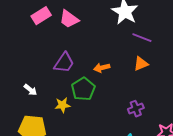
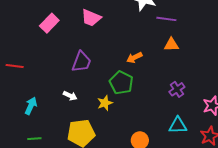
pink rectangle: (41, 16) -> (49, 23), moved
purple trapezoid: (64, 63) -> (81, 62), moved
orange triangle: (141, 64) -> (171, 45), turned 35

